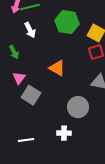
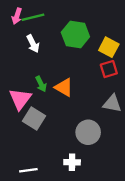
green arrow: (14, 52) -> (41, 84), moved
pink triangle: (19, 78) -> (20, 99), size x1.5

